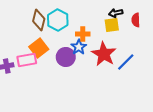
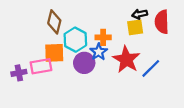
cyan hexagon: (58, 20) -> (75, 40), moved
red semicircle: (136, 20) -> (162, 22), size x1.5
orange square: (39, 48) -> (54, 53), turned 36

